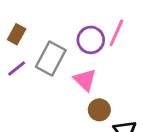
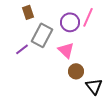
brown rectangle: (17, 34) -> (28, 12), moved, turned -48
purple line: (17, 68) -> (22, 49), moved

